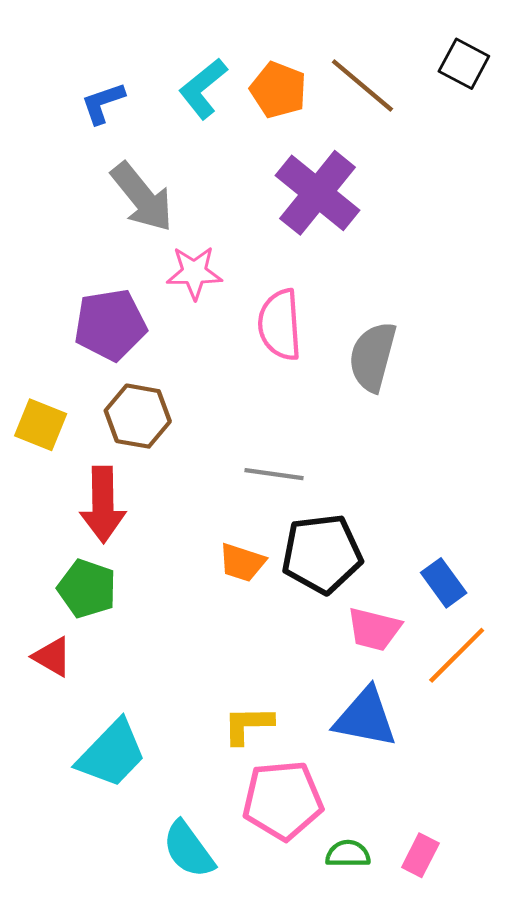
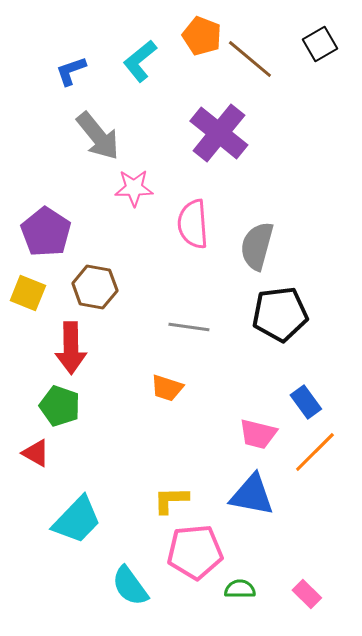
black square: (464, 64) -> (320, 44), turned 32
orange pentagon: (278, 90) -> (202, 36), moved
purple pentagon: (110, 325) -> (46, 232), moved, turned -30
black pentagon: (322, 554) -> (280, 314), moved
pink rectangle: (420, 855) -> (307, 594), moved, turned -72

